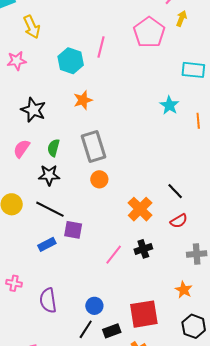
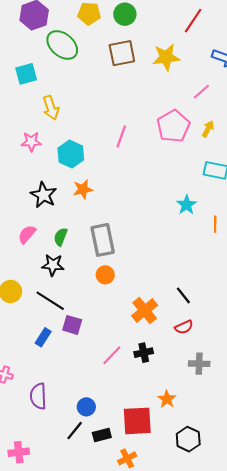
yellow arrow: (181, 18) -> (208, 129), moved
cyan hexagon: (71, 61) -> (71, 154), moved
orange star: (83, 100) -> (83, 189), moved
blue rectangle: (47, 244) -> (43, 337), turned -36
orange star: (184, 290) -> (167, 399), moved

